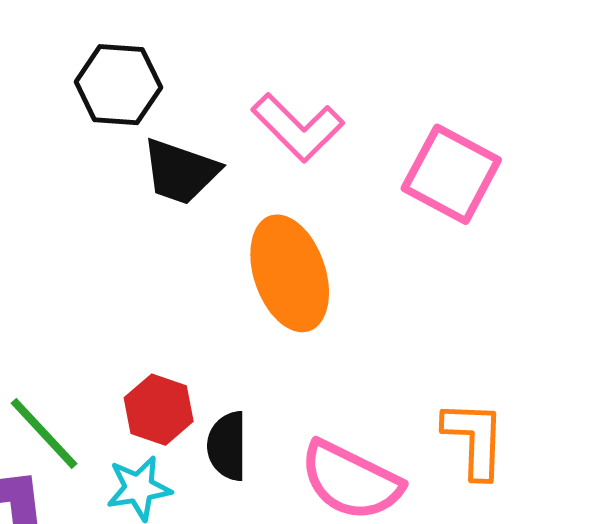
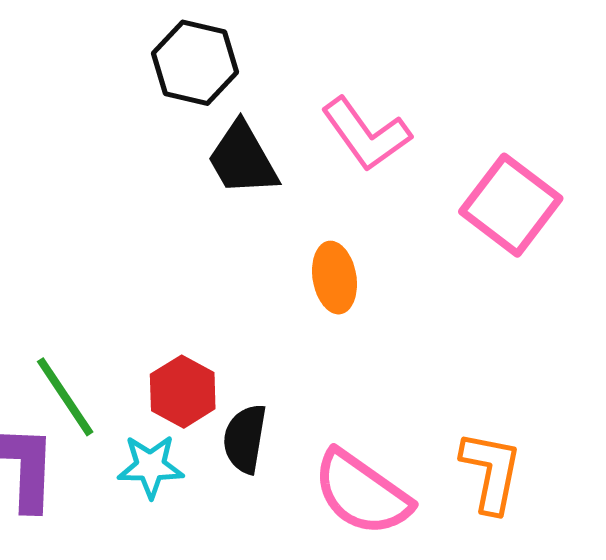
black trapezoid: (180, 172) -> (243, 159), turned 32
orange ellipse: (290, 273) -> (335, 278), size x0.6

